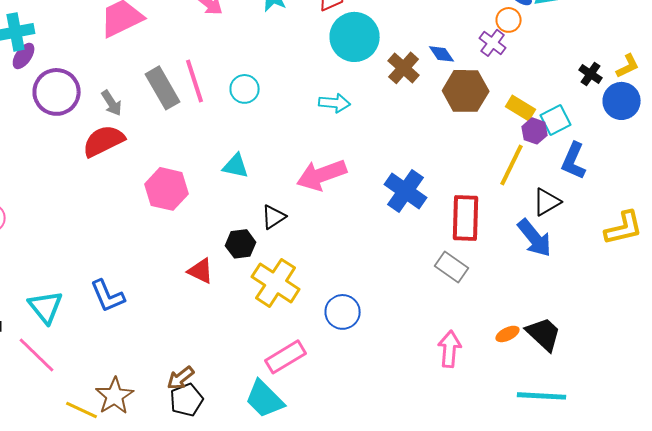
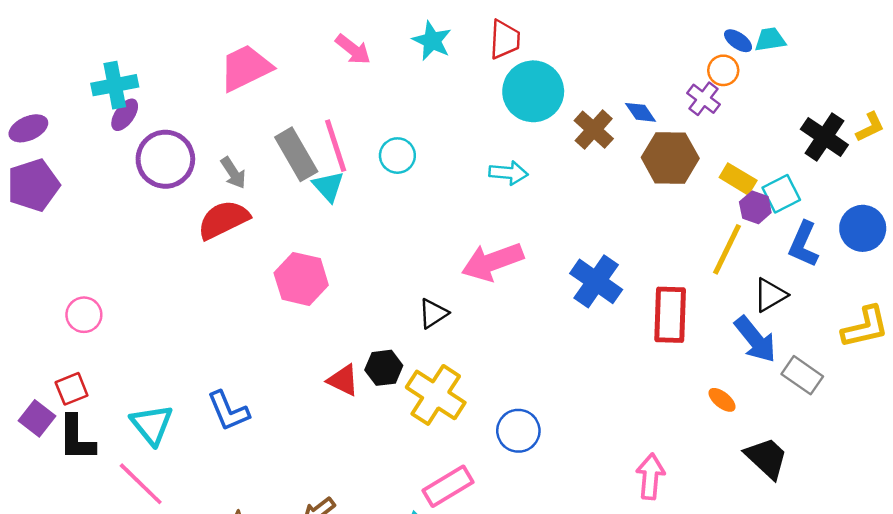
black cross: (591, 74) -> (824, 137), size x1.6
blue circle: (622, 101) -> (863, 228), moved
cyan triangle: (236, 166) -> (328, 186), moved, turned 36
black hexagon: (241, 244) -> (384, 368), moved
gray rectangle: (452, 267) -> (802, 375), moved
orange ellipse: (508, 334) -> (722, 400), moved, turned 65

